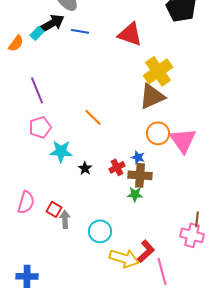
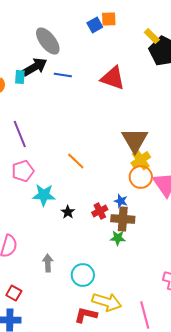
cyan rectangle: (37, 33) -> (20, 77), turned -40
yellow cross: (158, 71) -> (141, 160), moved, size x0.7
brown triangle: (152, 96) -> (135, 140), turned -36
red square: (54, 209) -> (14, 293), moved
red L-shape: (146, 251) -> (86, 315), moved, turned -125

